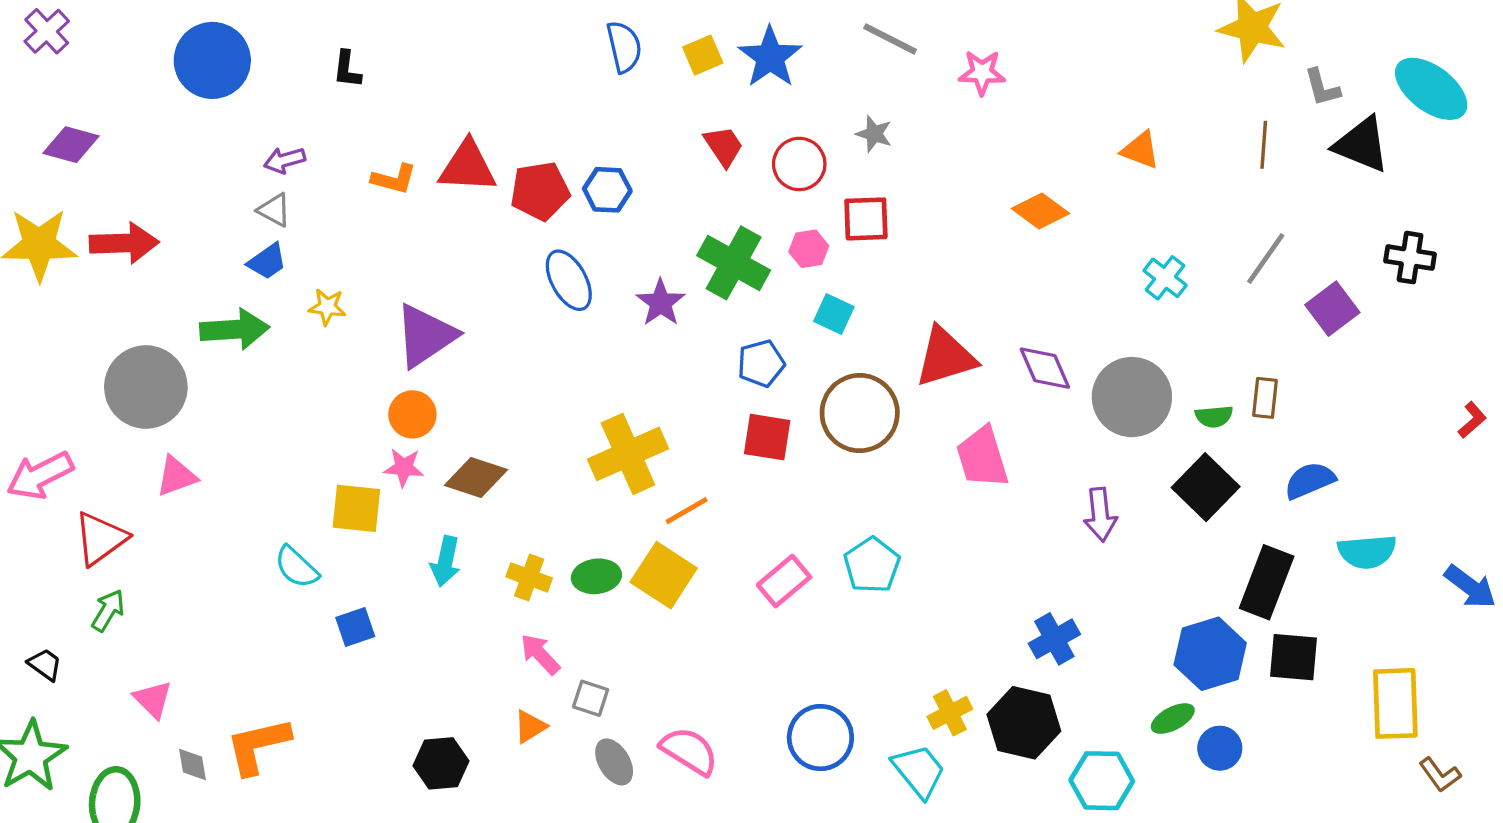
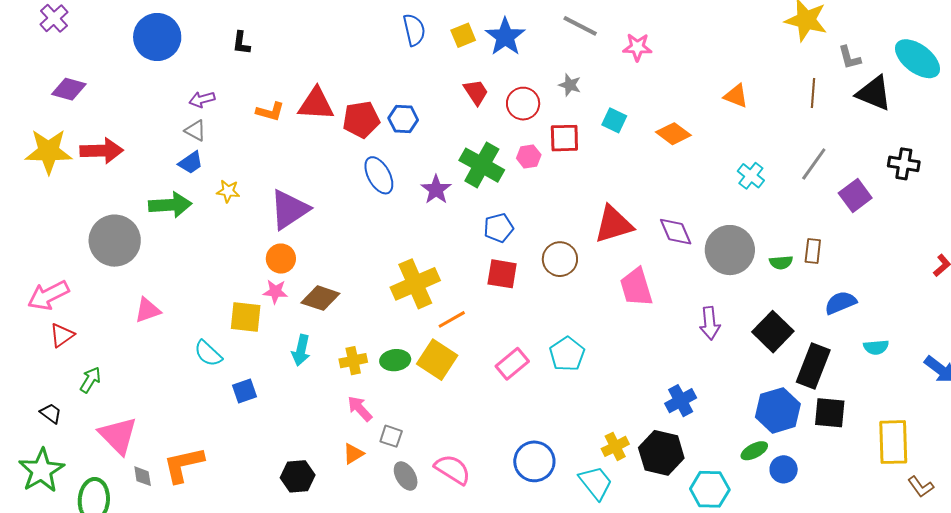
cyan square: (834, 314) -> (614, 120), moved
brown circle: (860, 413) -> (560, 259), size x0.7
pink triangle: (176, 476) -> (148, 310), moved
black square: (1206, 487) -> (773, 332), moved
red triangle: (100, 538) -> (62, 335), moved, size x0.7
cyan semicircle: (1367, 552) -> (876, 347), size x0.7
yellow cross: (529, 577) -> (353, 361), turned -32
pink triangle: (153, 699) -> (118, 436), size x1.6

